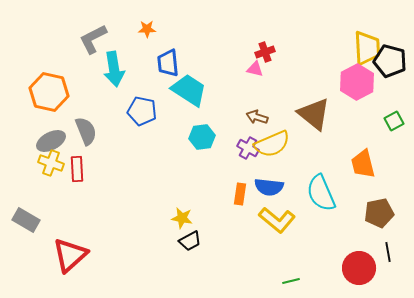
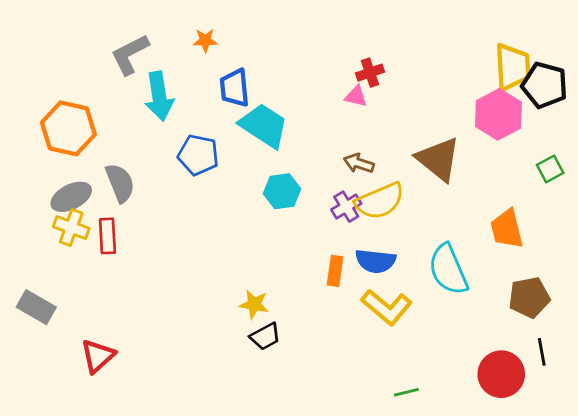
purple cross: (248, 148) -> (346, 207), turned 30
red triangle: (70, 255) -> (98, 356), size x0.7

